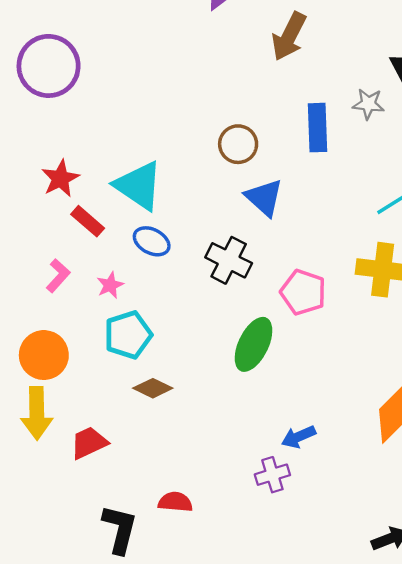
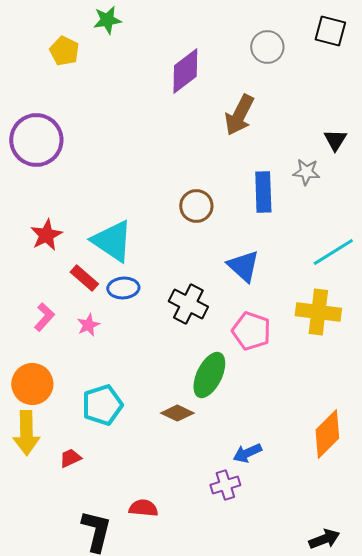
blue triangle: (264, 197) -> (243, 266), moved
red rectangle: (88, 221) -> (84, 278), moved
blue ellipse: (152, 241) -> (123, 288), turned -32
cyan pentagon: (128, 335) -> (102, 405), moved
brown diamond: (153, 388) -> (177, 413), moved
red trapezoid: (89, 443) -> (70, 458), size x0.7

